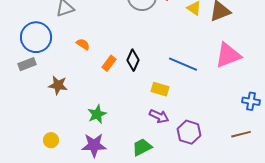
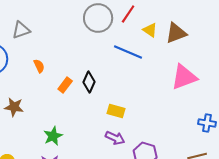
orange semicircle: (83, 44) -> (39, 66), turned 32
blue line: (183, 64) -> (128, 52), moved

